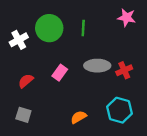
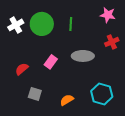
white cross: (19, 40) -> (16, 25), moved
red cross: (124, 70) -> (112, 42), moved
gray square: (23, 115) -> (35, 94), moved

